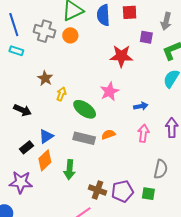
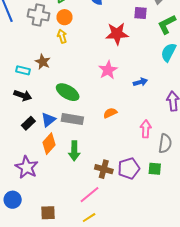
cyan rectangle: (16, 51) -> (23, 70), moved
yellow arrow: (61, 94) -> (62, 36), moved, turned -32
green ellipse: (85, 109) -> (68, 92), moved
pink arrow: (143, 133) -> (146, 129), moved
gray rectangle: (84, 138) -> (72, 119), moved
black rectangle: (27, 147) -> (28, 123), moved
purple star: (21, 182) -> (27, 167), turned 30

